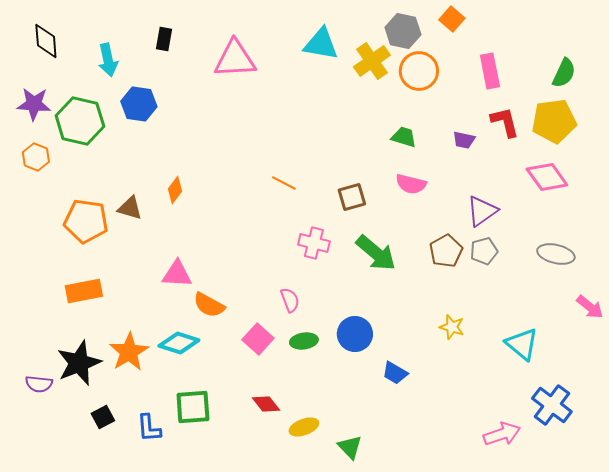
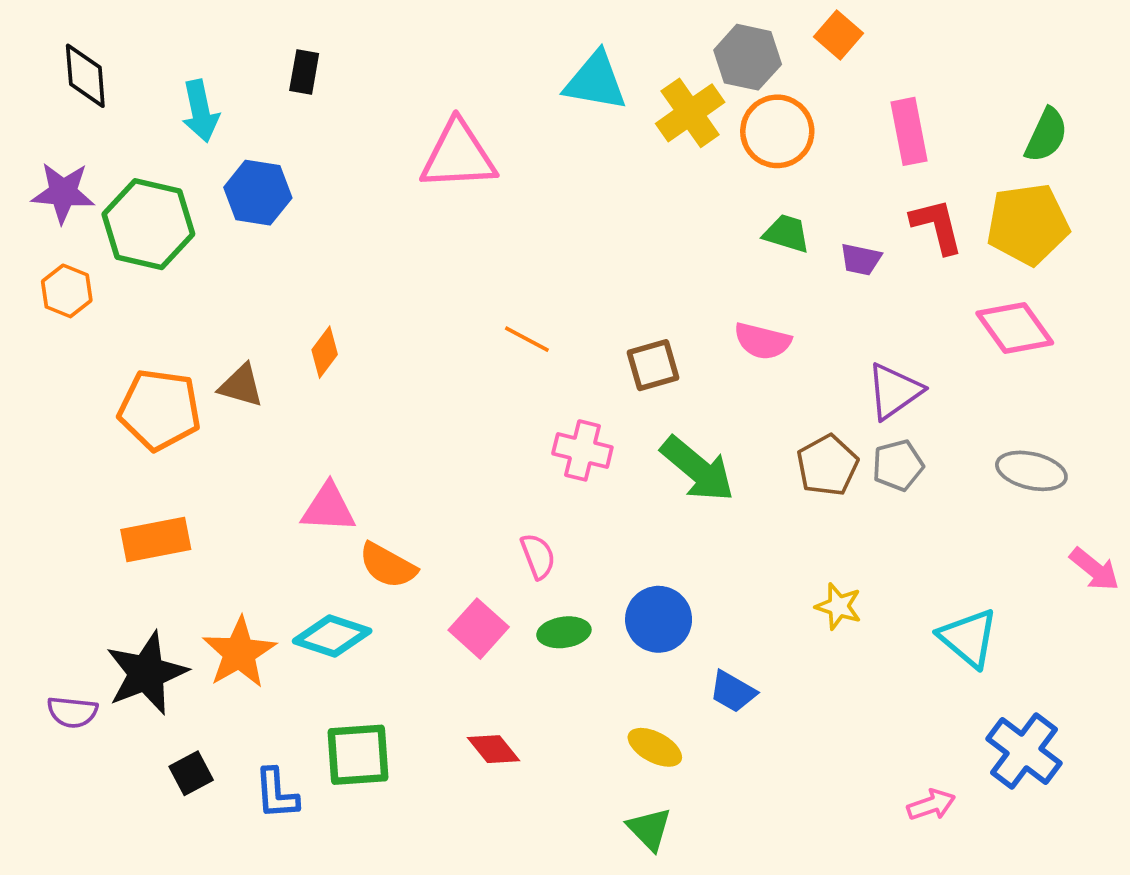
pink triangle: (235, 59) -> (458, 156), moved
green trapezoid: (404, 137) -> (787, 233), moved
yellow ellipse: (304, 427) -> (655, 747), moved, turned 48
pink arrow: (502, 434) -> (931, 805), size x0.7

